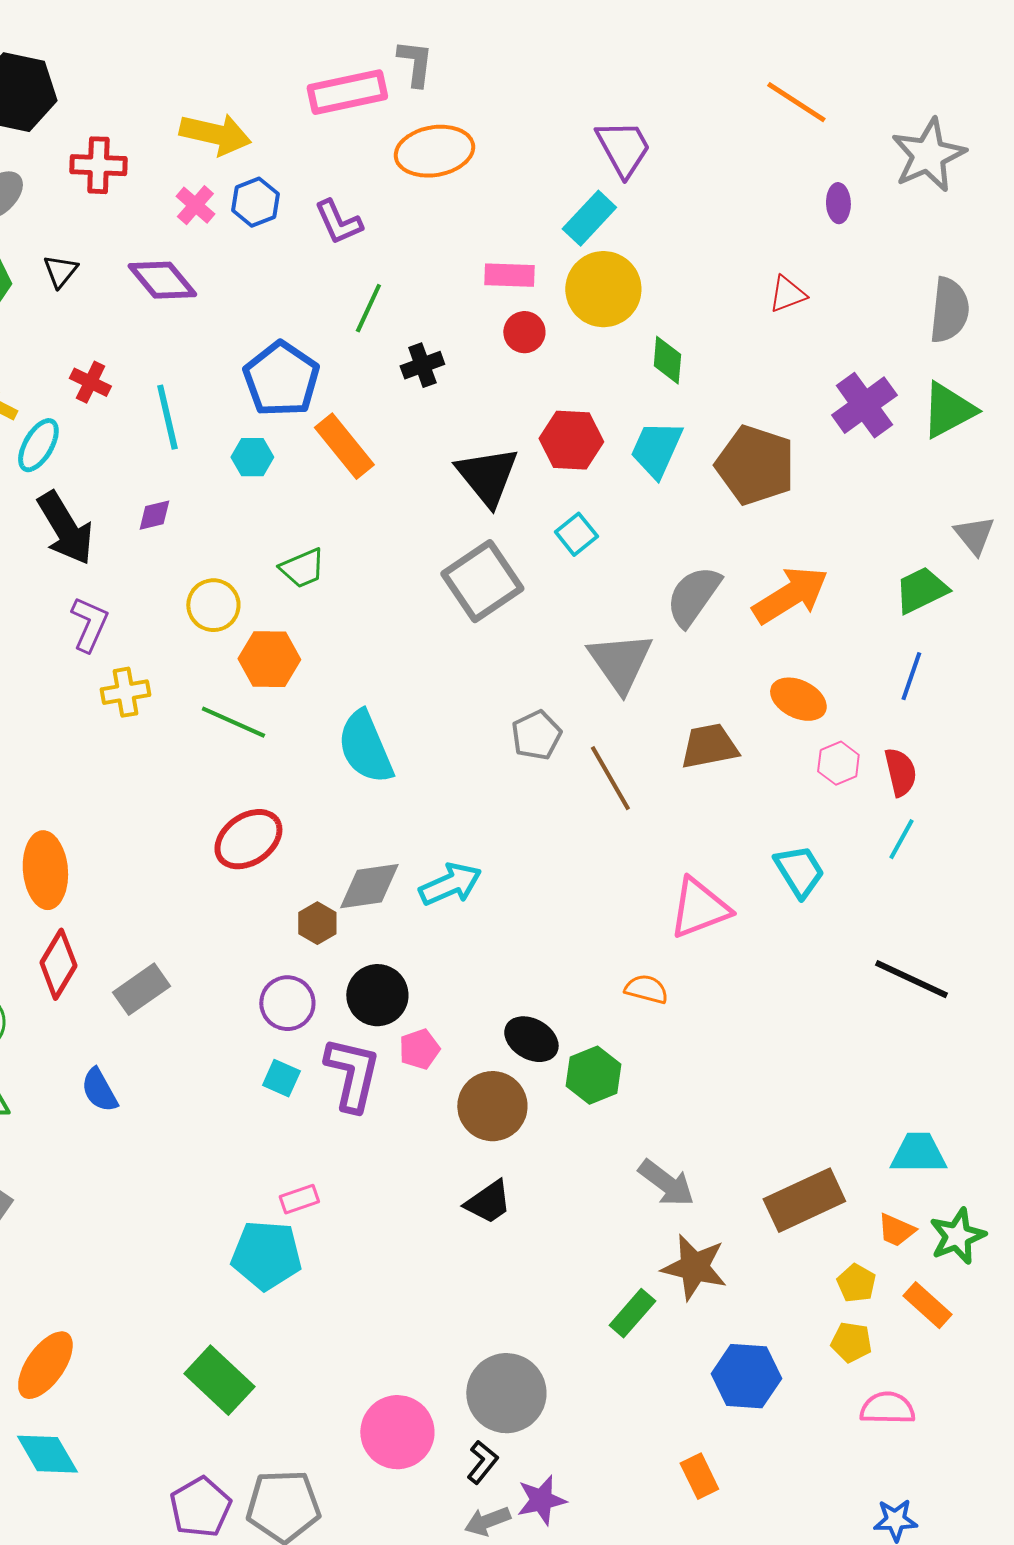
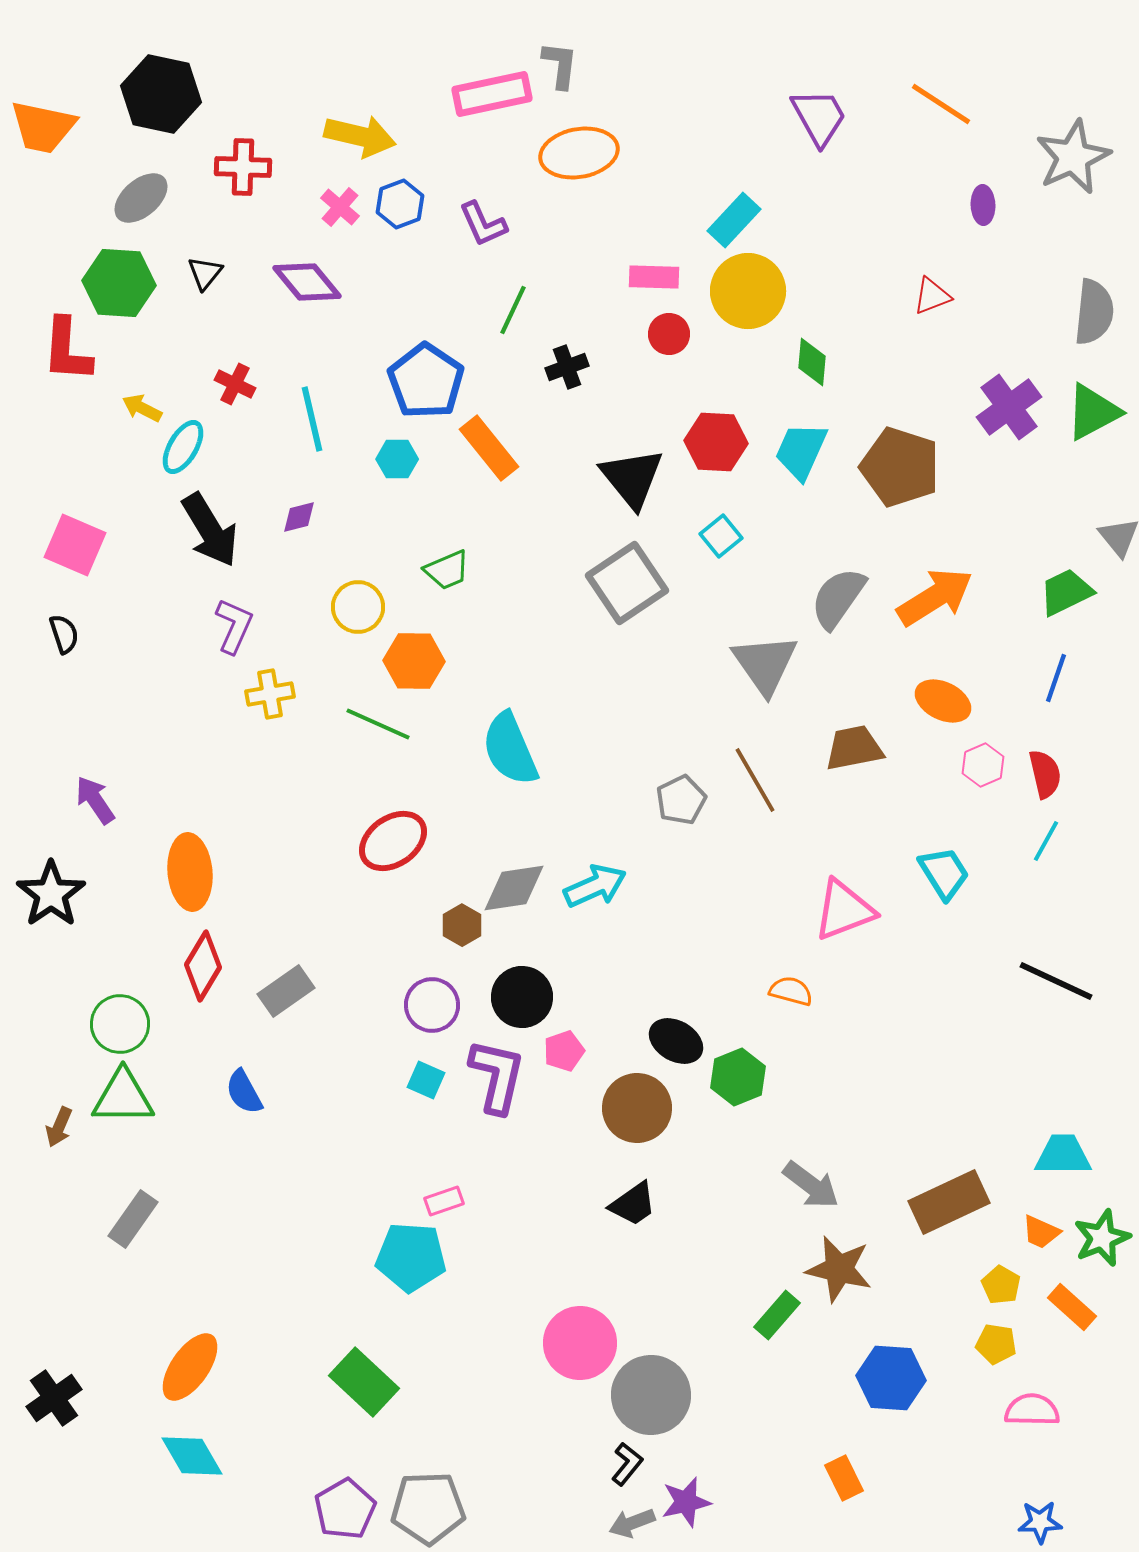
purple trapezoid: (623, 148) -> (819, 117), moved
gray pentagon: (536, 735) -> (681, 800), moved
pink circle: (397, 1432) -> (580, 1343), moved

